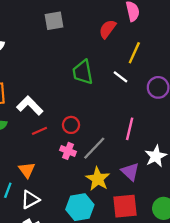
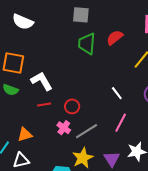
red semicircle: (108, 29) -> (115, 38), moved
green trapezoid: (83, 72) -> (87, 44), moved
white line: (121, 77) -> (117, 93), moved
orange triangle: (27, 170) -> (25, 135), turned 35

